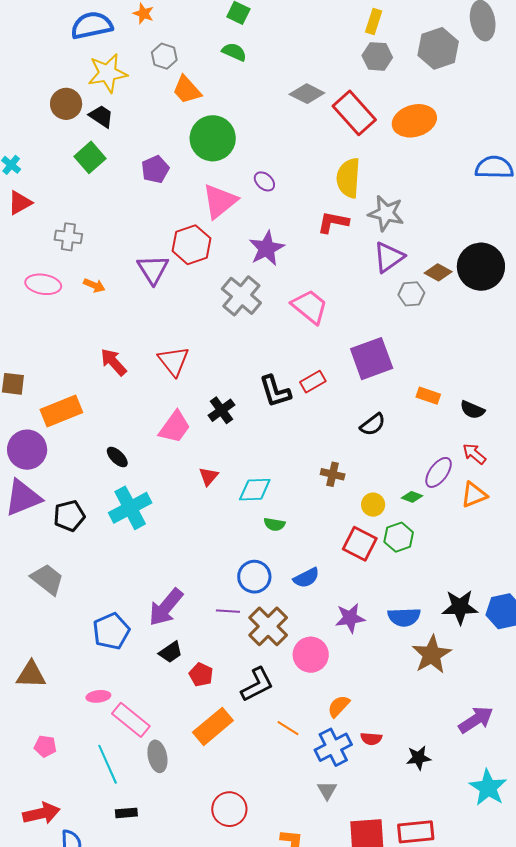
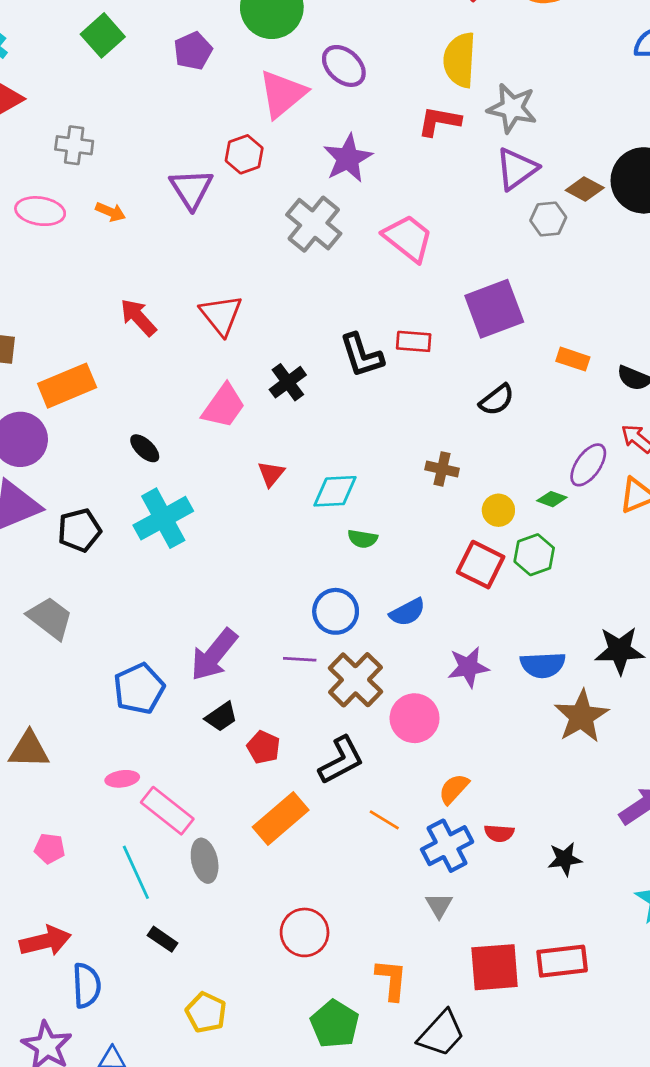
purple ellipse: (264, 181) -> (344, 66), size x1.5
red hexagon: (192, 245) -> (244, 154), size x0.7
red rectangle: (313, 382) -> (414, 341), turned 35
black rectangle: (126, 813) -> (163, 939), turned 40

